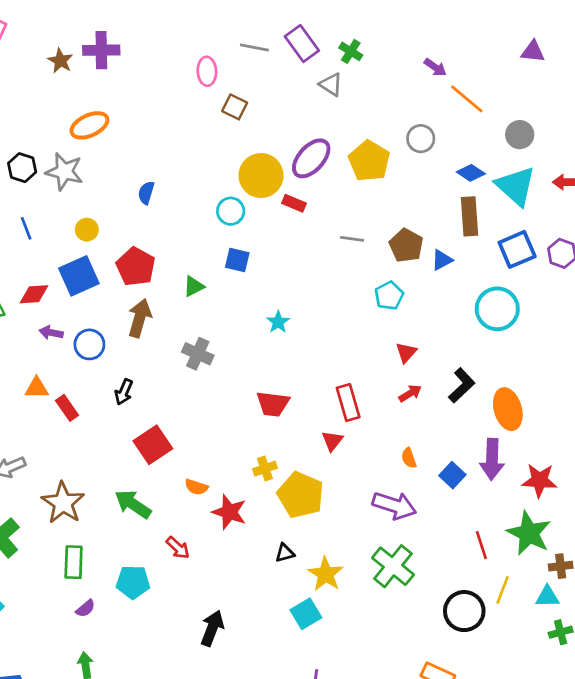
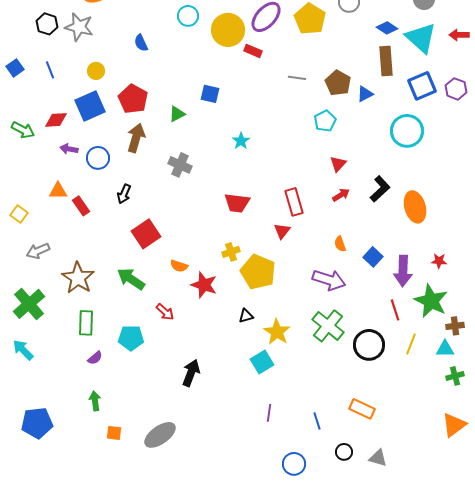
blue semicircle: (146, 193) -> (141, 43), turned -42
cyan circle: (231, 211) -> (188, 16), moved
purple arrow: (492, 459) -> (403, 271), moved
red star: (539, 480) -> (439, 261), size x0.6
black circle: (464, 611) -> (369, 345), moved

